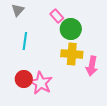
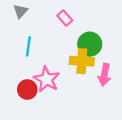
green circle: (71, 29) -> (90, 44), moved
pink star: (41, 83) -> (47, 79), moved

